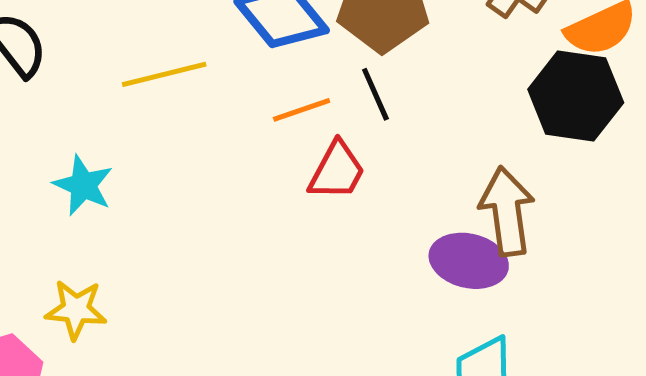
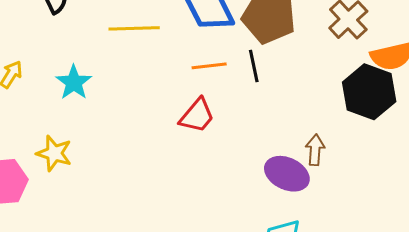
red trapezoid: (337, 171) -> (197, 116), moved
brown arrow: (507, 211) -> (315, 150), size x0.6

